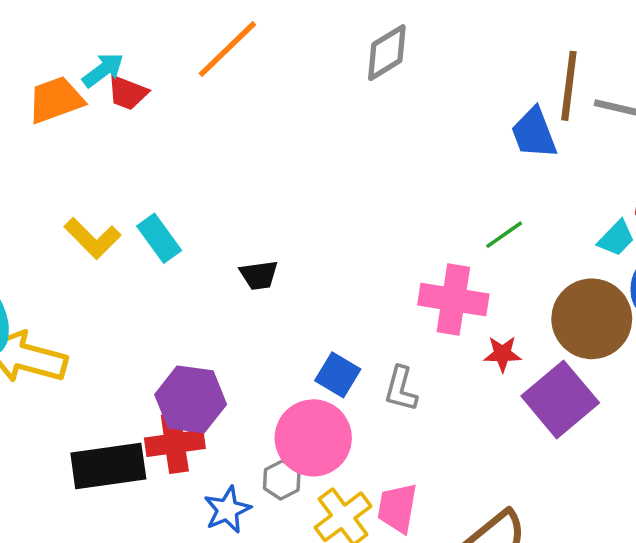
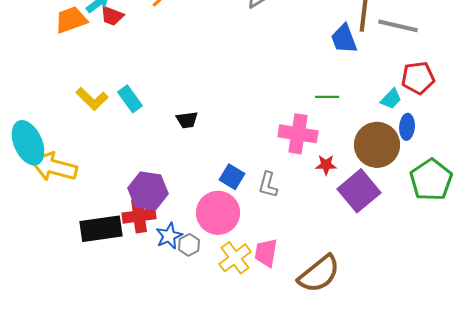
green line: (504, 235) -> (327, 97), turned 35
gray hexagon: (282, 480) -> (189, 245), moved
blue star: (227, 510) -> (169, 236), moved

